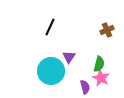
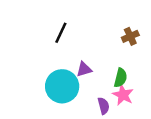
purple triangle: (69, 57) -> (84, 69), turned 40

